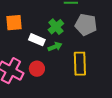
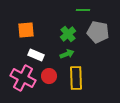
white rectangle: (37, 40) -> (36, 55), moved
yellow rectangle: (80, 64) -> (76, 78), moved

